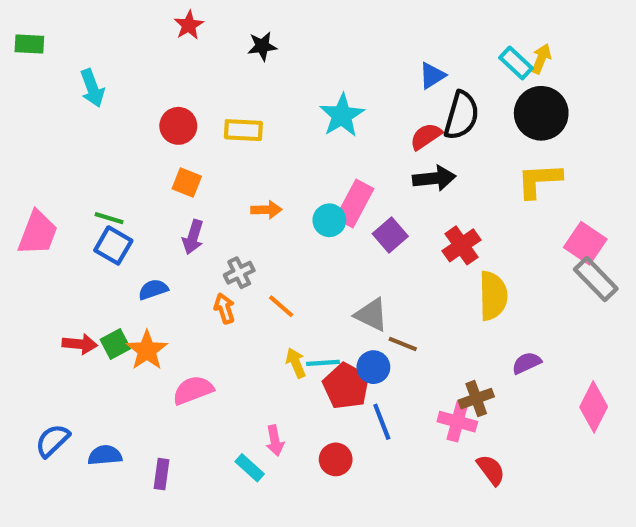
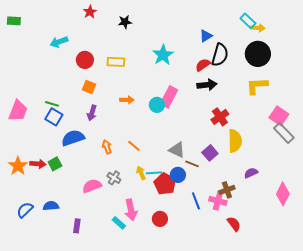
yellow arrow: (541, 59) -> (258, 28), turned 72
cyan rectangle: (516, 63) -> (248, 21), moved
cyan arrow: (92, 88) -> (59, 42), moved, turned 90
purple square: (390, 235) -> (210, 153), moved
gray cross: (239, 273) -> (114, 178), moved, turned -32
blue semicircle: (153, 289) -> (73, 138), size x1.6
orange star: (147, 350) -> (18, 166), moved
blue line: (382, 422) -> (196, 201), moved
pink arrow: (275, 441) -> (131, 210), size x1.5
blue semicircle: (105, 455) -> (51, 206), moved

